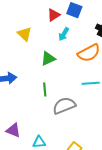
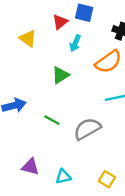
yellow triangle: (25, 34) -> (28, 39), moved
green line: (45, 89) -> (52, 120), moved, turned -48

